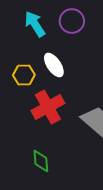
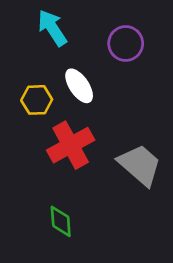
purple circle: (72, 21) -> (126, 43), moved

